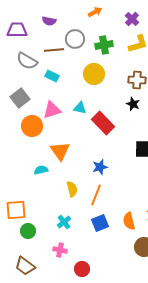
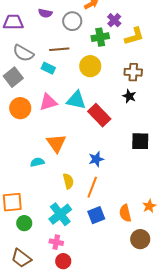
purple cross: (132, 19) -> (114, 20), moved
gray circle: (75, 39) -> (72, 21), moved
brown line: (54, 50) -> (59, 49), moved
gray square: (20, 98) -> (13, 77), moved
cyan triangle: (80, 108) -> (76, 100), size x1.5
orange circle: (32, 126) -> (20, 108), moved
cyan cross: (64, 222) -> (60, 214), size x1.6
red circle: (82, 269) -> (63, 261), moved

